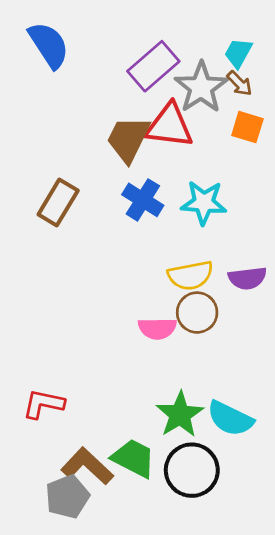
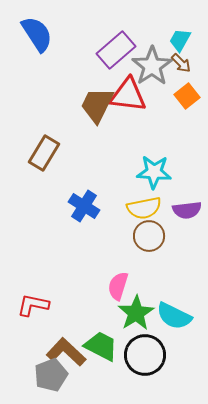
orange square: (247, 127) -> (187, 96), turned 35
blue cross: (143, 200) -> (84, 206), moved
cyan star: (204, 203) -> (154, 172), moved
pink semicircle: (157, 328) -> (118, 286), moved, turned 108

